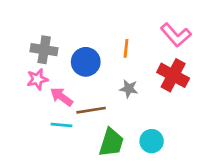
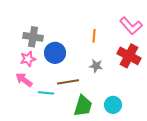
blue circle: (86, 62) -> (55, 53), moved
pink arrow: (62, 97) -> (24, 80), moved

